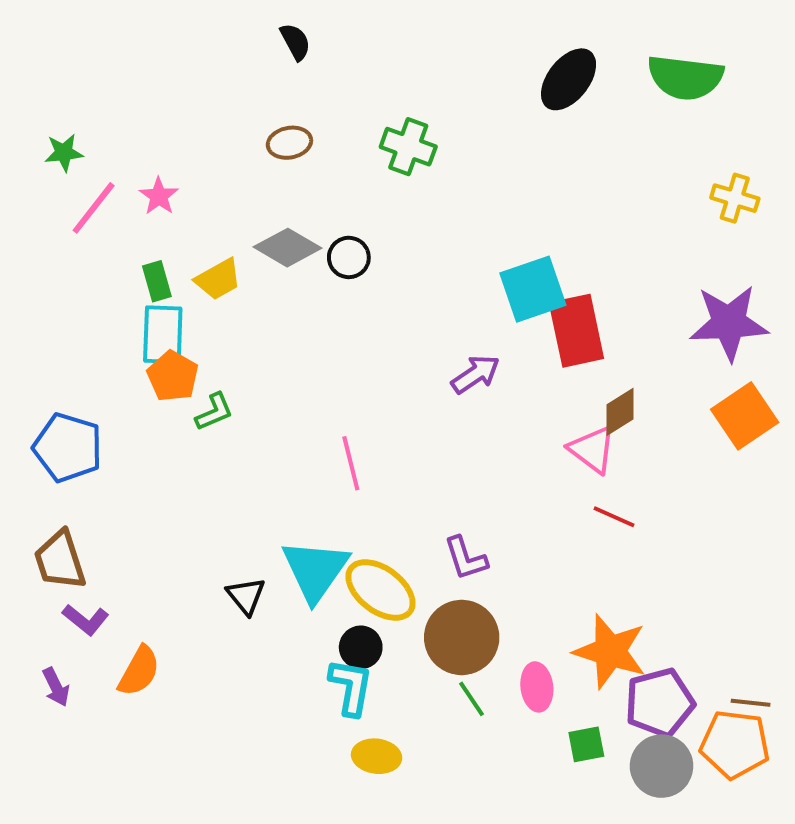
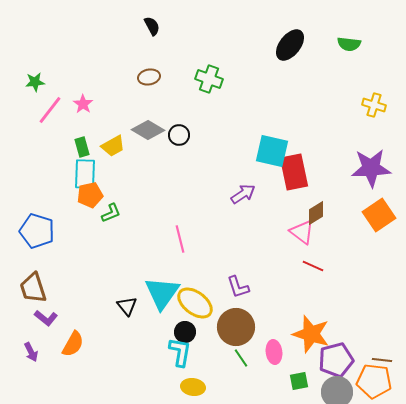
green semicircle: (685, 77) -> (349, 44), size x0.6
cyan square: (533, 289) -> (272, 151), turned 32
orange pentagon: (173, 376) -> (90, 195), turned 30

